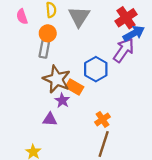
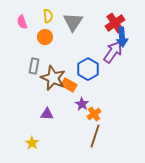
blue arrow: (134, 33) -> (122, 37), turned 114
gray rectangle: (44, 49) -> (34, 66), moved
purple star: (62, 100) -> (82, 104), moved

